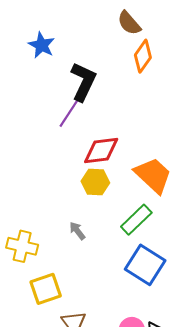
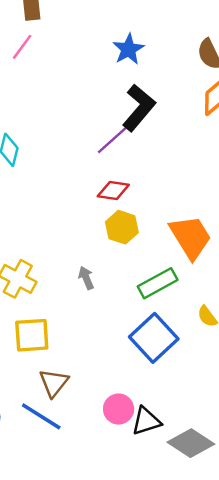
blue star: (42, 45) -> (129, 49), moved
red diamond: (101, 151) -> (113, 190), moved, size x0.7

